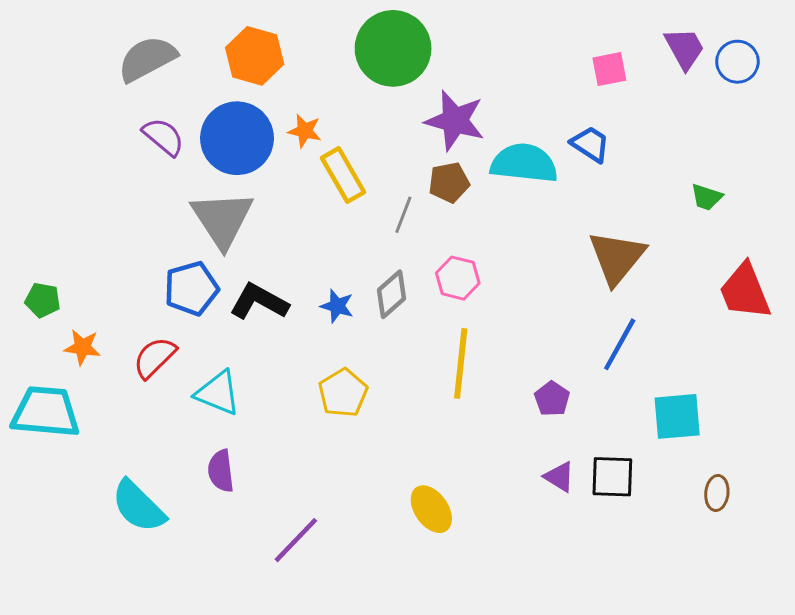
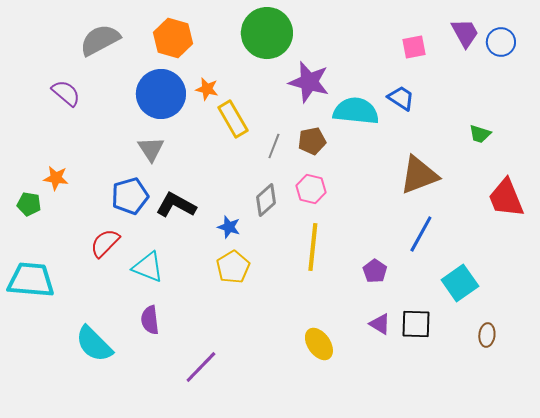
purple semicircle: (163, 137) -> (66, 93), moved
brown pentagon: (449, 182) -> (312, 141), moved
gray triangle: (222, 219) -> (151, 149), size x0.6
brown triangle: (617, 257) -> (419, 175), turned 30
blue star: (337, 306) -> (229, 227), moved
orange star: (82, 347) -> (56, 178), moved
cyan square: (677, 416) -> (460, 283), turned -30
yellow ellipse: (431, 509) -> (319, 344), moved

